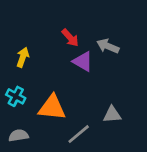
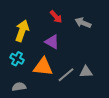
yellow arrow: (23, 57) -> (22, 31), size x1.5
purple triangle: (83, 61) -> (52, 42), moved
gray line: (79, 134) -> (66, 75), moved

